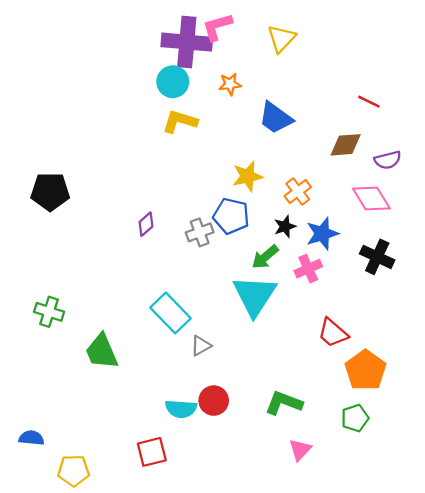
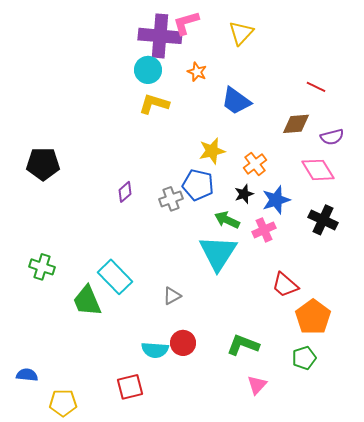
orange star: (230, 84) -> (197, 72), turned 30
green arrow: (265, 257) -> (227, 220), turned 65
cyan rectangle: (170, 313) -> (115, 277), moved

